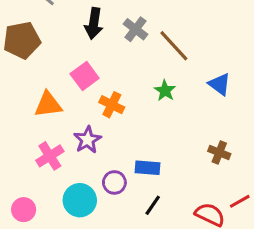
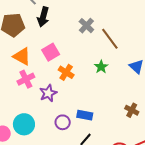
black arrow: (94, 23) -> (43, 17), moved
orange triangle: (48, 105) -> (22, 56), moved, turned 30
pink cross: (50, 156) -> (26, 79), moved
cyan circle: (80, 200) -> (24, 124), moved

